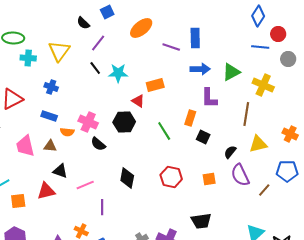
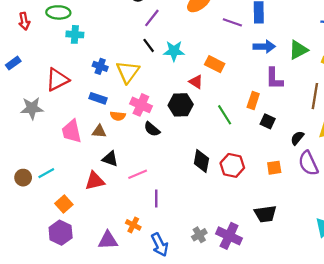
yellow triangle: (59, 51) -> (128, 72), moved
orange rectangle: (155, 85) -> (215, 64), turned 42
black diamond: (127, 178) -> (201, 161), moved
orange square: (18, 201) -> (64, 204), moved, turned -35

